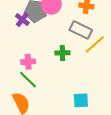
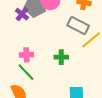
green cross: (62, 53) -> (61, 57), moved

